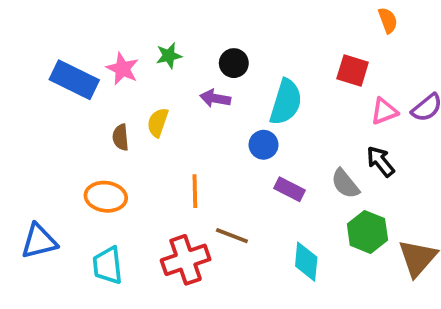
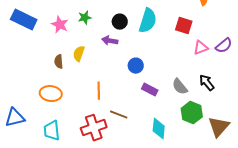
blue rectangle: (74, 80) -> (24, 20), moved
cyan semicircle: (286, 102) -> (148, 21), moved
black arrow: (380, 161) -> (207, 83), moved

